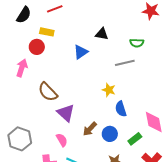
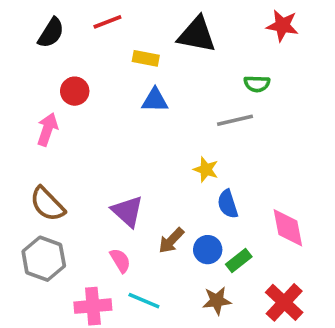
yellow rectangle: (47, 32) -> (146, 58), moved
black triangle: (102, 34) -> (197, 35), moved, size x1.6
blue triangle: (81, 52) -> (155, 100), turned 35
brown semicircle: (48, 92) -> (47, 204), moved
green rectangle: (135, 139) -> (239, 261), moved

